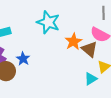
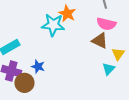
orange star: (73, 42) -> (67, 14), moved

